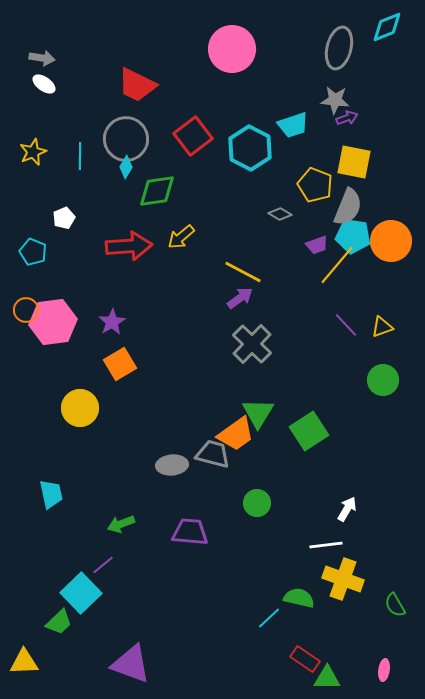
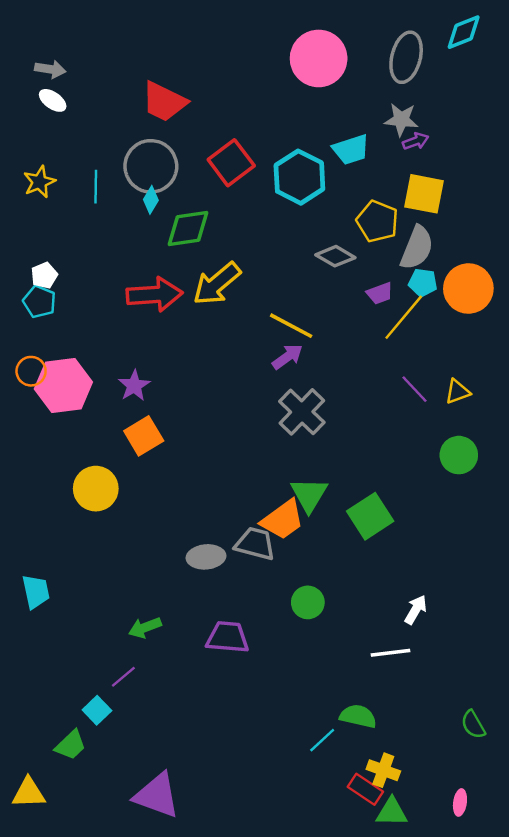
pink circle: (232, 49) -> (319, 58), moved
gray diamond: (280, 214) -> (335, 256), size x1.4
white pentagon: (64, 218) -> (44, 275), moved
cyan pentagon: (353, 236) -> (423, 283), size x0.7
yellow arrow: (181, 237) -> (217, 284), size x1.5
cyan trapezoid: (51, 494) -> (36, 592), moved
yellow cross: (343, 579) -> (383, 770), moved, size x0.7
cyan square: (81, 593) -> (97, 710), size x0.6

